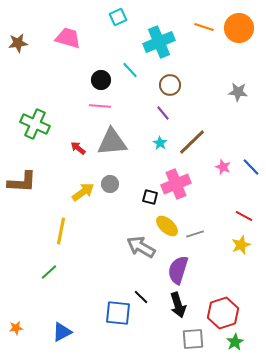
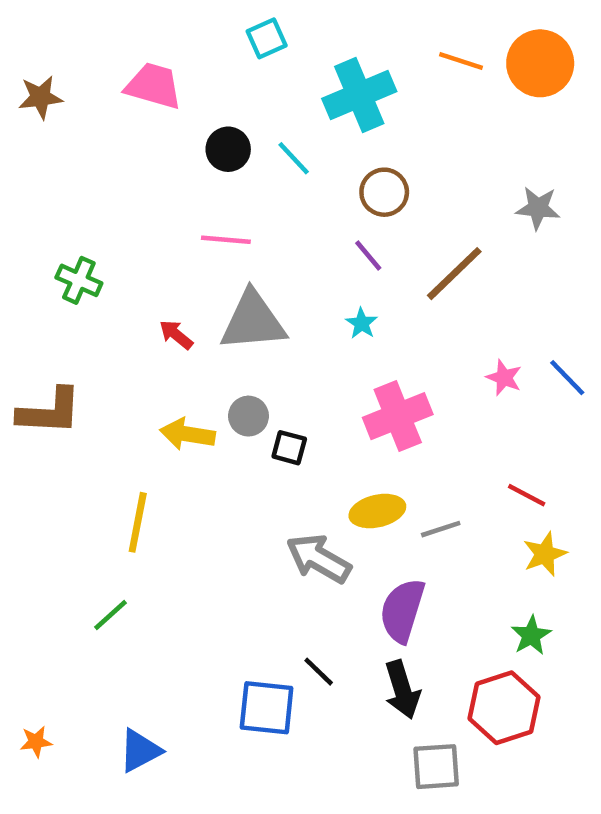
black circle: (101, 80) -> (228, 149), moved
green cross: (35, 124) -> (79, 280), size x0.7
brown line: (192, 142) -> (454, 274), moved
yellow arrow: (83, 192) -> (187, 434), turned -135
black square: (150, 197) -> (289, 448), moved
red line: (244, 216) -> (527, 495), moved
yellow ellipse: (167, 226) -> (377, 511), turned -55
green star: (235, 342) -> (531, 635), moved

